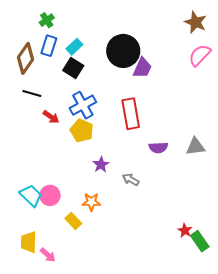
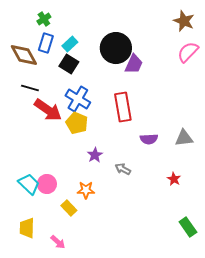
brown diamond: (25, 58) -> (24, 55), turned -64
blue cross: (83, 105) -> (78, 99), turned -30
red arrow: (51, 117) -> (48, 110), size x1.8
red star: (185, 230) -> (174, 179), moved
pink arrow: (48, 255) -> (58, 242), moved

